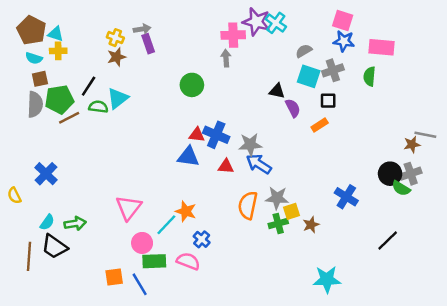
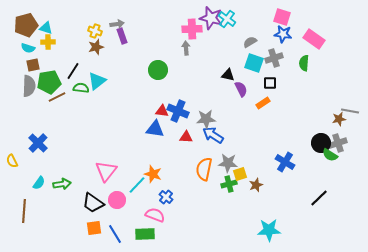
brown pentagon: (31, 30) -> (26, 25), turned 30
pink rectangle: (382, 47) -> (314, 39), turned 30
black trapezoid: (55, 247) -> (93, 203), moved
green rectangle: (154, 261) -> (145, 234), moved

